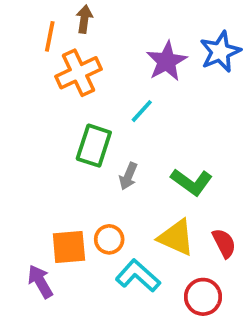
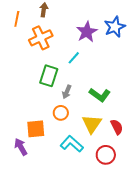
orange line: (50, 36) -> (17, 19), moved
yellow triangle: (176, 237) -> (92, 124), turned 40
orange circle: (109, 239) -> (61, 113), moved

